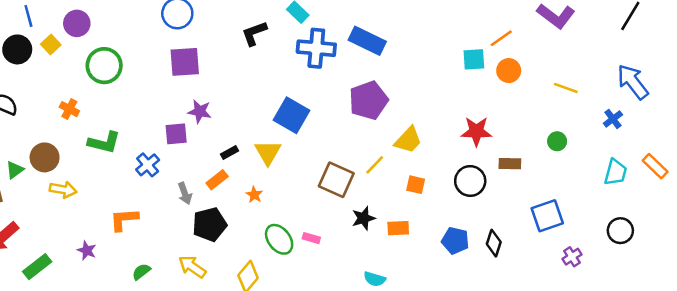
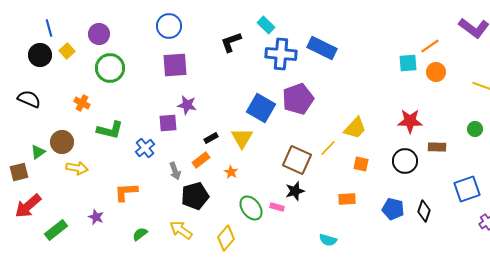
purple circle: (77, 23) -> (99, 34), moved
purple pentagon: (368, 100) -> (298, 99), moved
black star: (363, 218) -> (295, 191), moved

